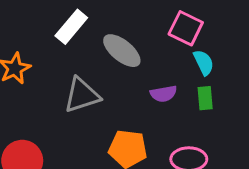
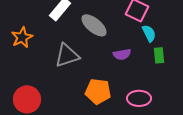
green rectangle: (205, 98) -> (159, 55), moved

